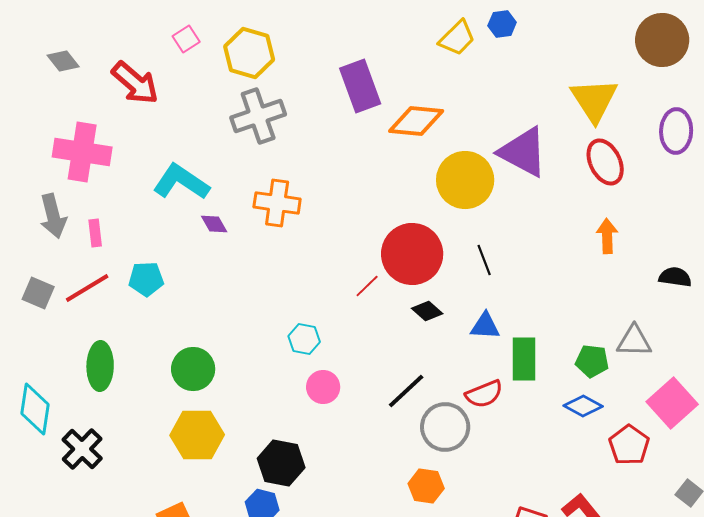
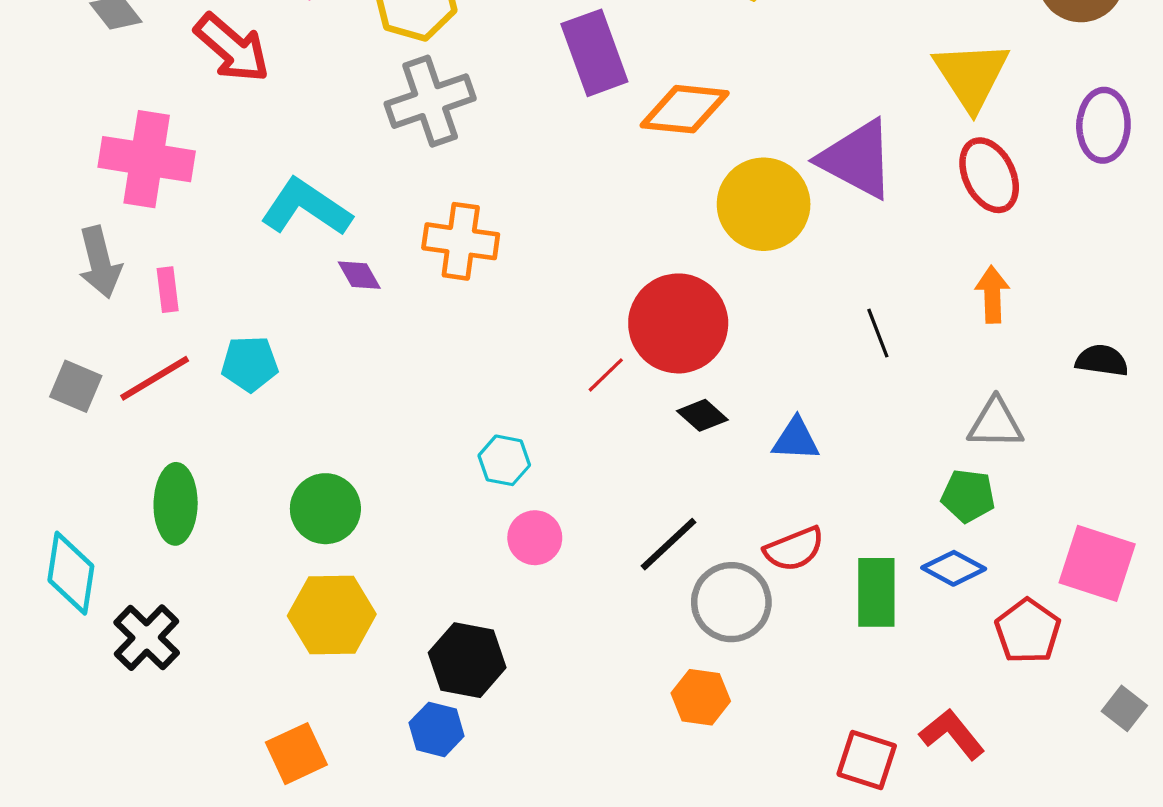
black line: (484, 260) -> (878, 333), moved
gray triangle: (634, 341) -> (996, 423), moved
green rectangle: (524, 359) -> (876, 592), moved
pink square: (672, 403) -> (1097, 563), turned -30

